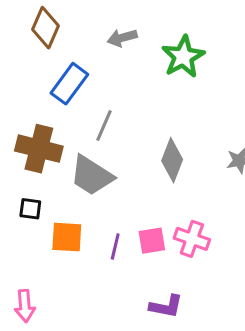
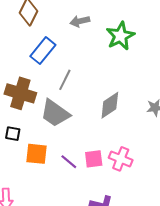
gray diamond: (172, 160) -> (110, 105), turned 32
purple line: (115, 247) -> (69, 162), turned -66

